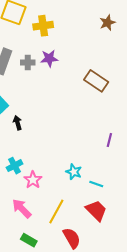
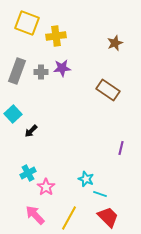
brown star: (107, 23) -> (115, 43), moved
black arrow: (18, 123) -> (31, 131), turned -120
cyan line: (96, 184) -> (100, 194), moved

